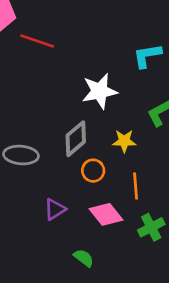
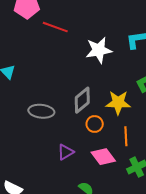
white star: (100, 91) -> (99, 50), moved
yellow star: (124, 141) -> (118, 103), size x1.4

